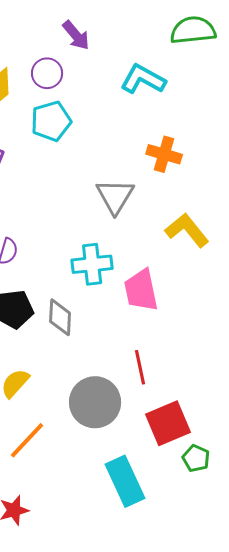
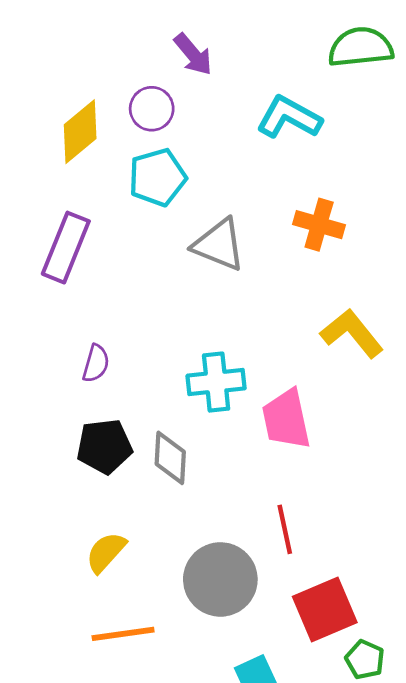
gray triangle: (115, 196) -> (219, 245), moved, turned -39
orange line: (27, 440) -> (123, 634), turned 39

